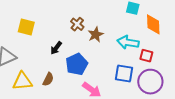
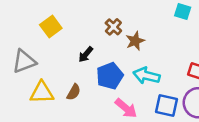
yellow square: (26, 27) -> (51, 26), turned 36
cyan arrow: (128, 42) -> (147, 76), moved
blue square: (124, 74) -> (167, 106), moved

